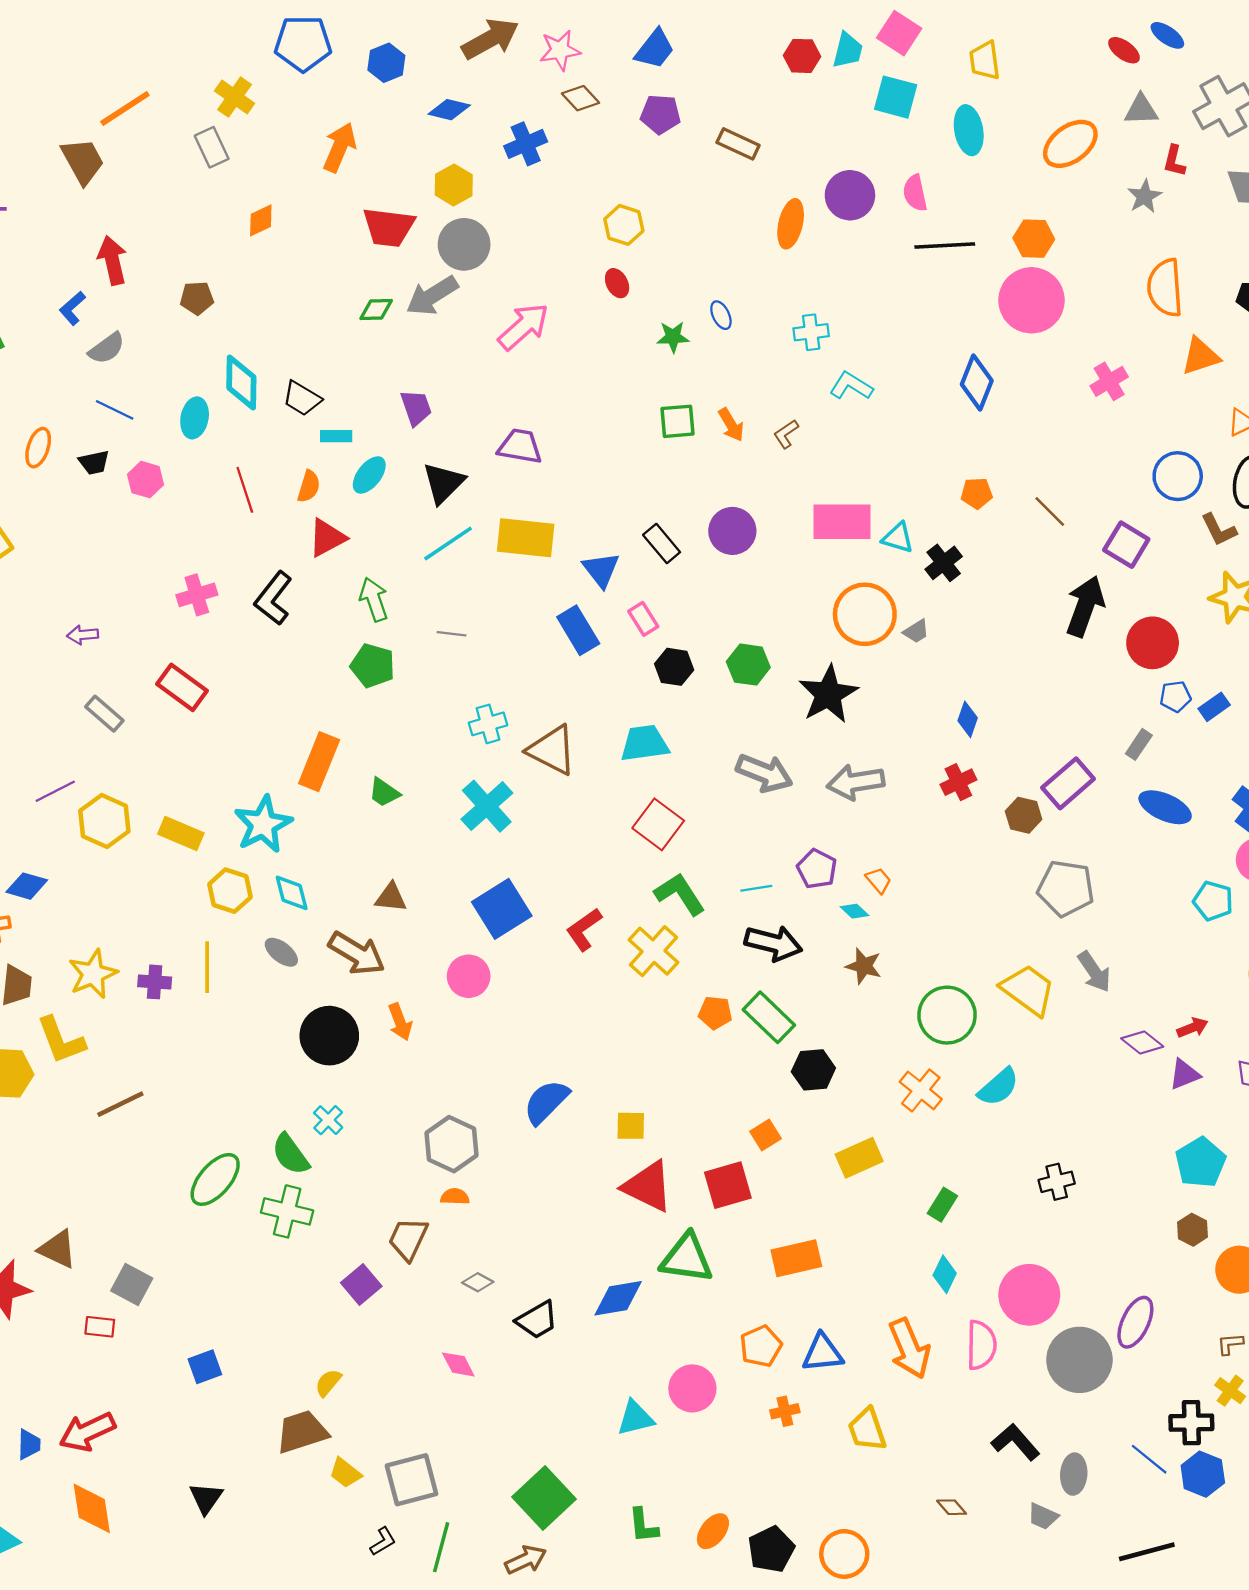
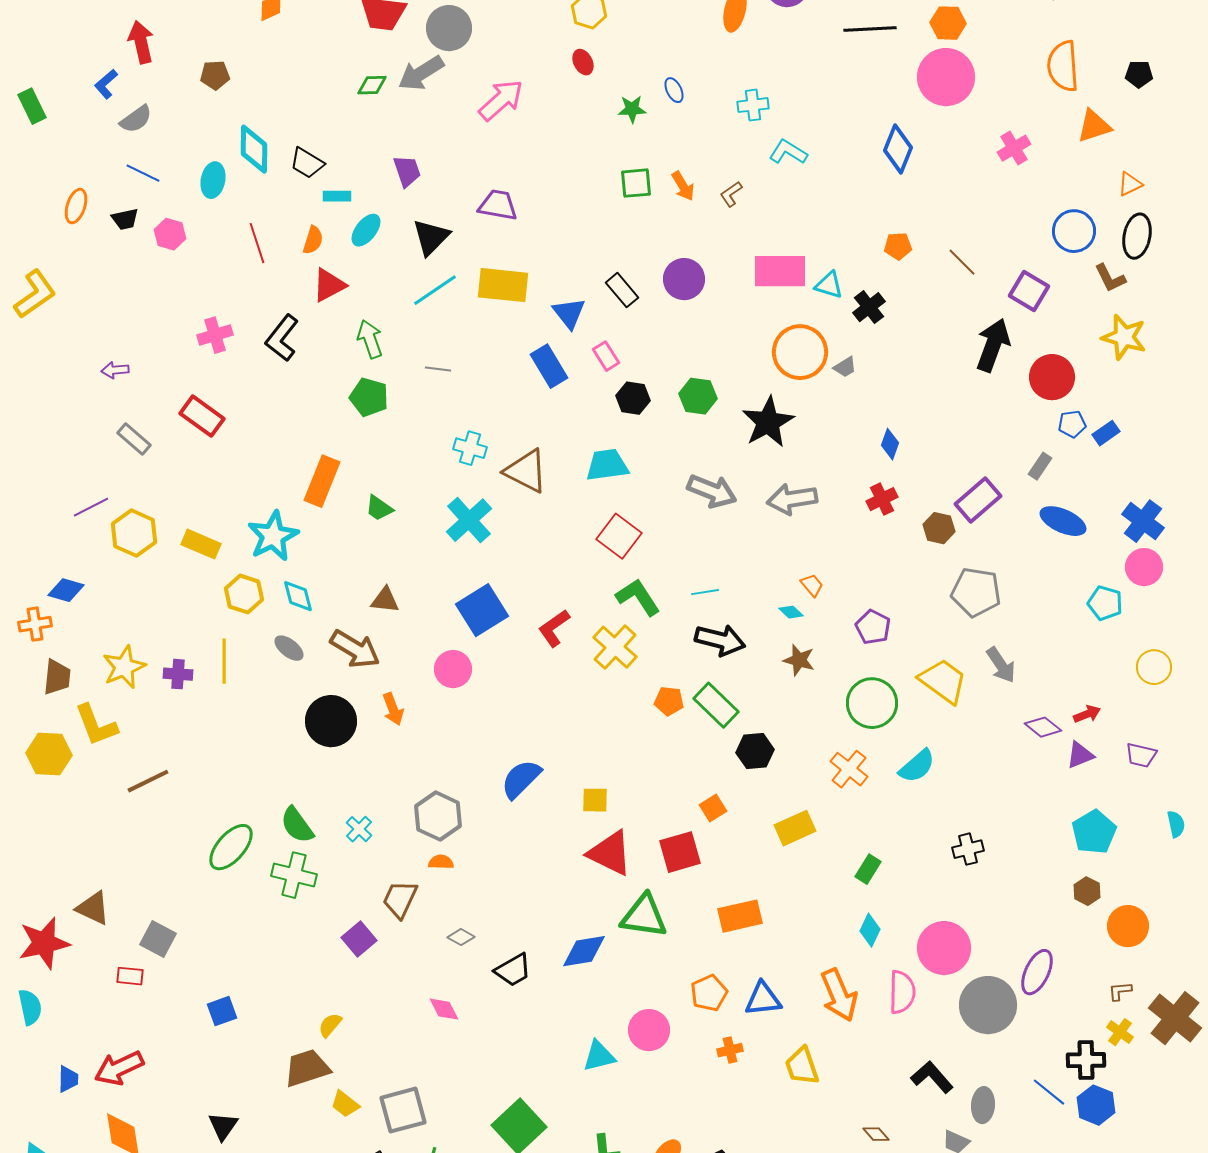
cyan cross: (488, 724) -> (470, 448), turned 32
purple pentagon: (817, 869) -> (873, 627), moved
cyan cross: (328, 1120) -> (359, 829), moved

